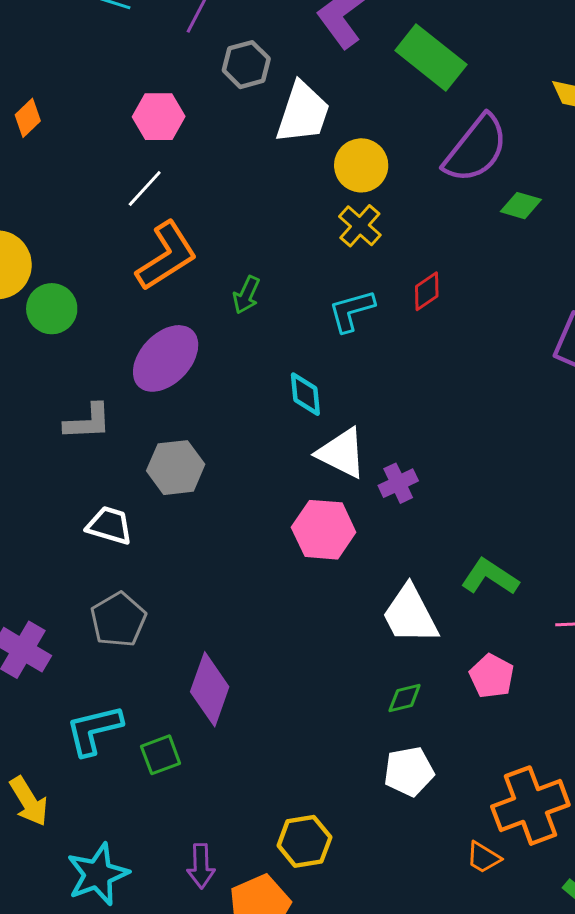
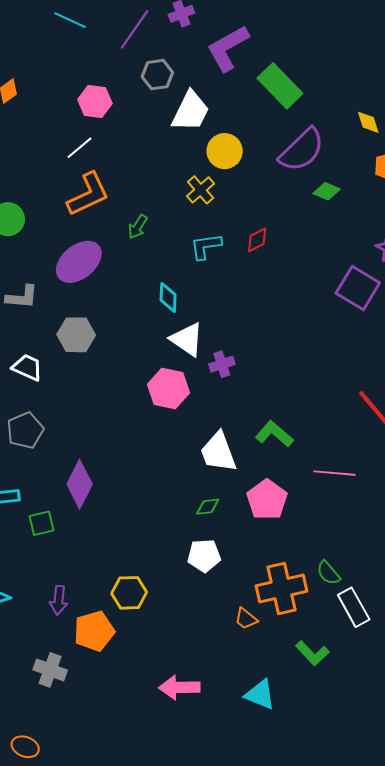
yellow cross: (360, 226) -> (201, 190), moved
pink pentagon: (492, 676) -> (267, 500), size x1.4

